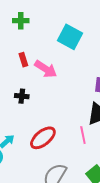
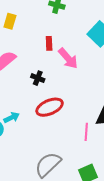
red ellipse: (43, 138) -> (50, 107), moved

